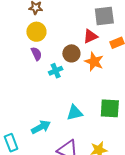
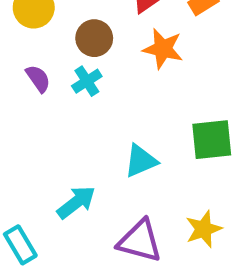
brown circle: (71, 53) -> (94, 38), moved
purple semicircle: (36, 54) -> (38, 79), moved

